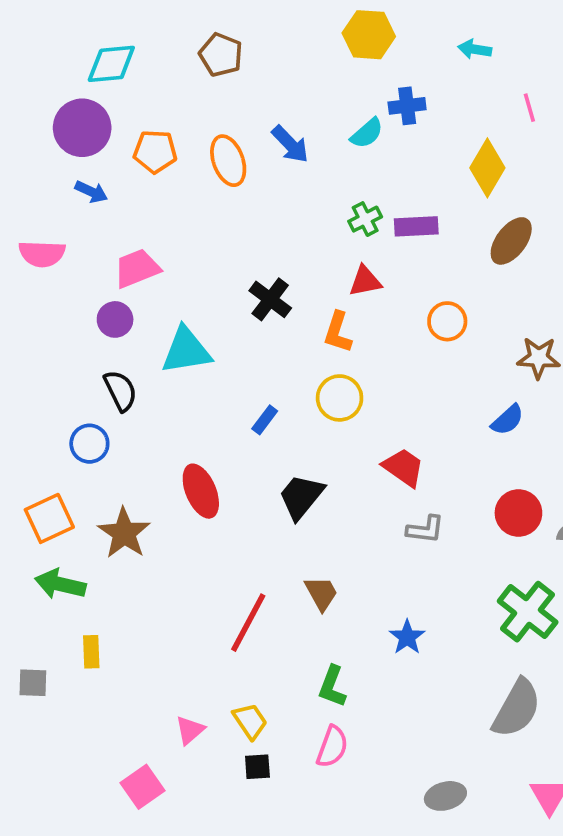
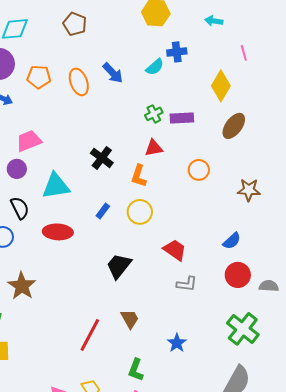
blue rectangle: (265, 420) -> (103, 211), moved
blue semicircle: (508, 420) -> (232, 241), moved
red ellipse: (201, 491) -> (58, 232), moved, turned -64

